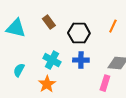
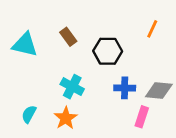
orange line: (113, 26) -> (152, 29), moved
blue cross: (81, 60) -> (125, 88), moved
cyan semicircle: (19, 70) -> (29, 114), moved

